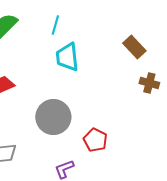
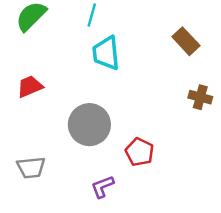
brown cross: (149, 83) -> (200, 97), moved

